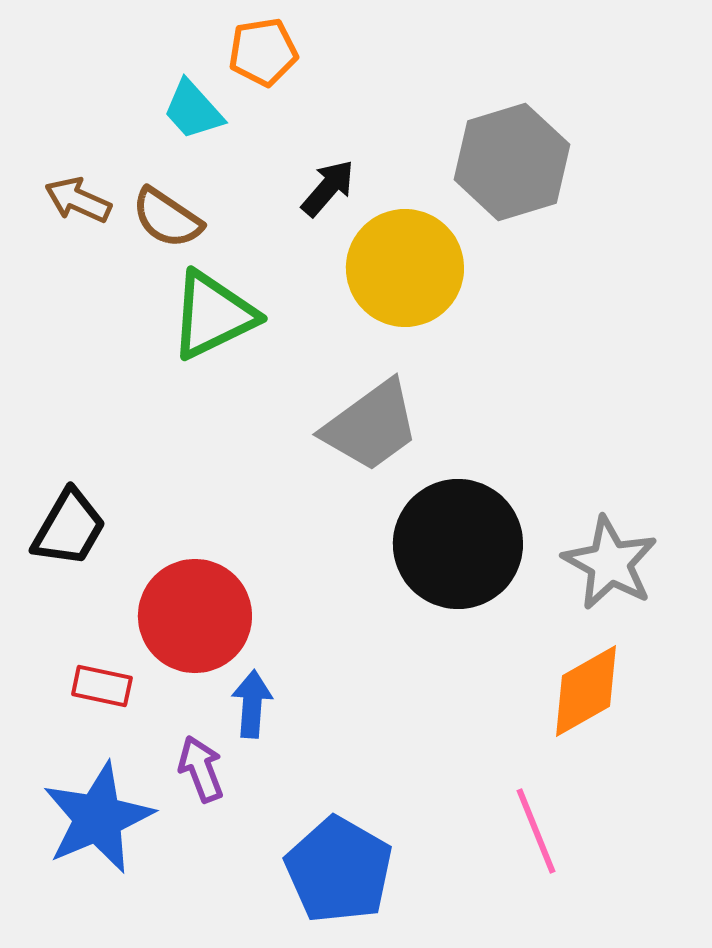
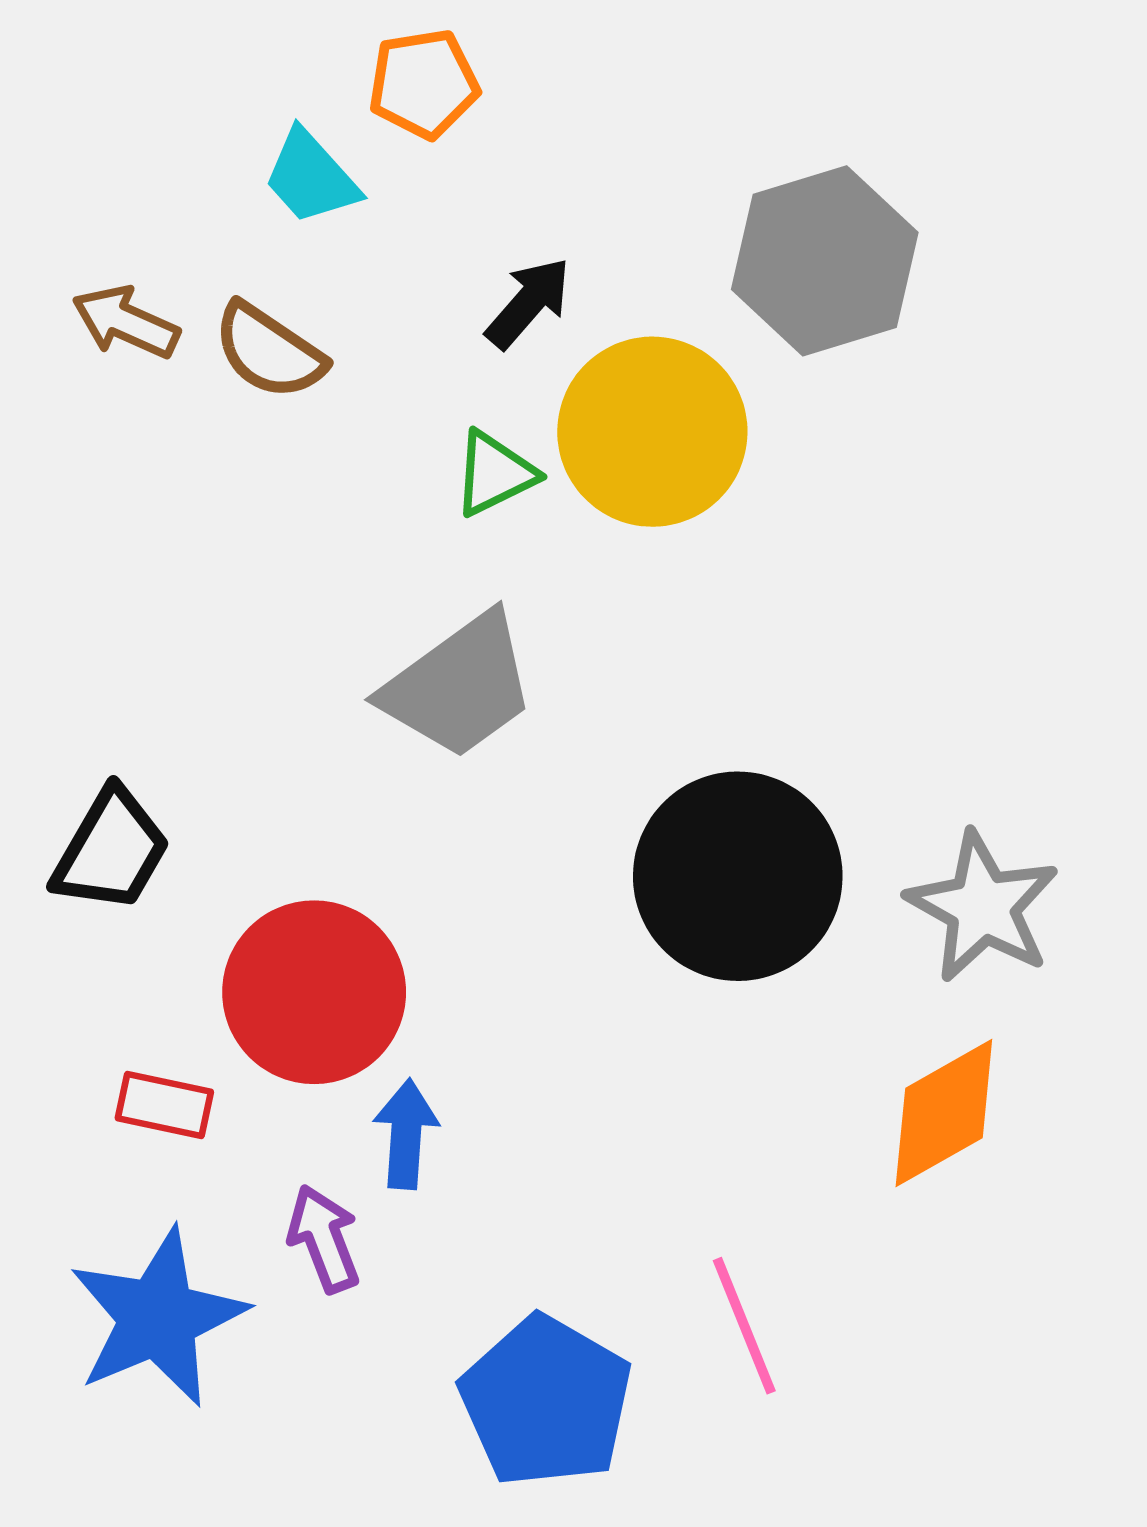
green triangle: (213, 315) -> (495, 474), moved, size x0.6
gray trapezoid: (371, 426) -> (459, 686), moved
pink line: (536, 831) -> (744, 1326), moved

